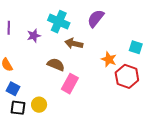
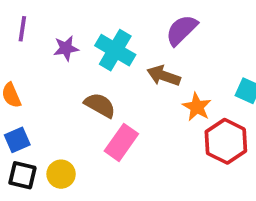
cyan cross: (59, 22) -> (115, 50), moved
brown arrow: (74, 44) -> (164, 76), moved
blue square: (13, 89) -> (17, 140), turned 32

